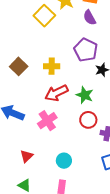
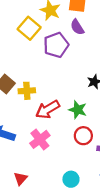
purple pentagon: (86, 50) -> (56, 45), moved, turned 30
yellow cross: (52, 66) -> (27, 91), moved
cyan circle: (64, 161) -> (71, 179), moved

